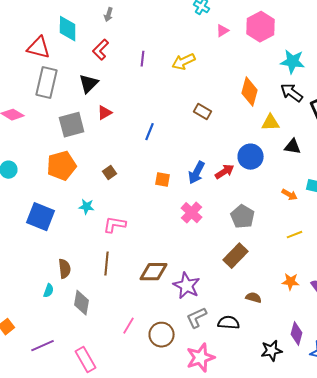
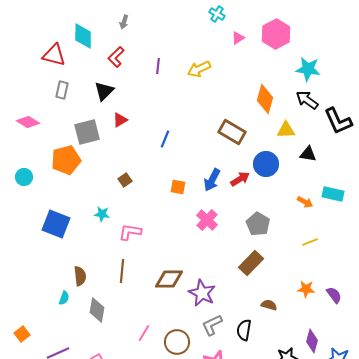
gray rectangle: (46, 83) -> (62, 90), size x0.6
brown rectangle: (202, 112) -> (232, 132), moved, size x1.5
orange pentagon: (62, 166) -> (66, 160), moved
black semicircle: (228, 323) -> (244, 330), turned -85

